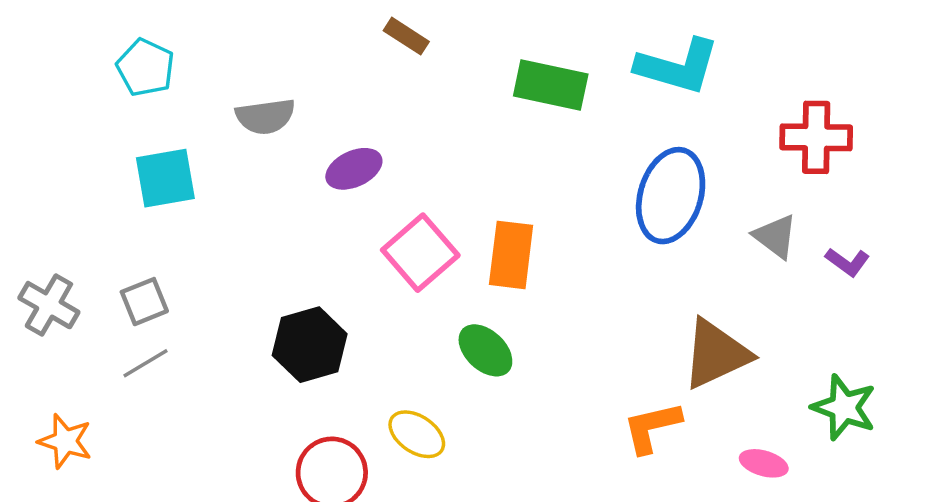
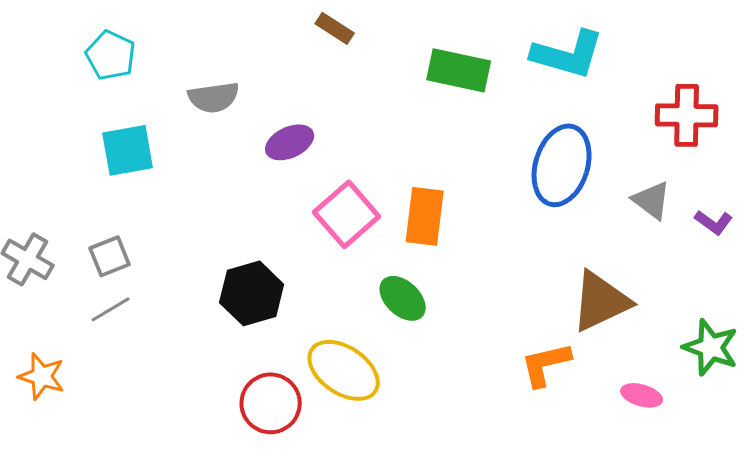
yellow ellipse: (417, 434) -> (344, 370), size x1.5

